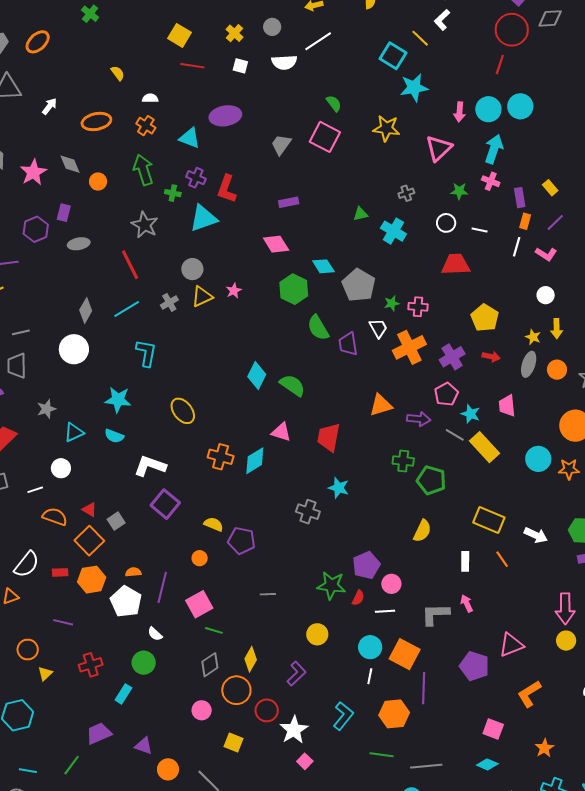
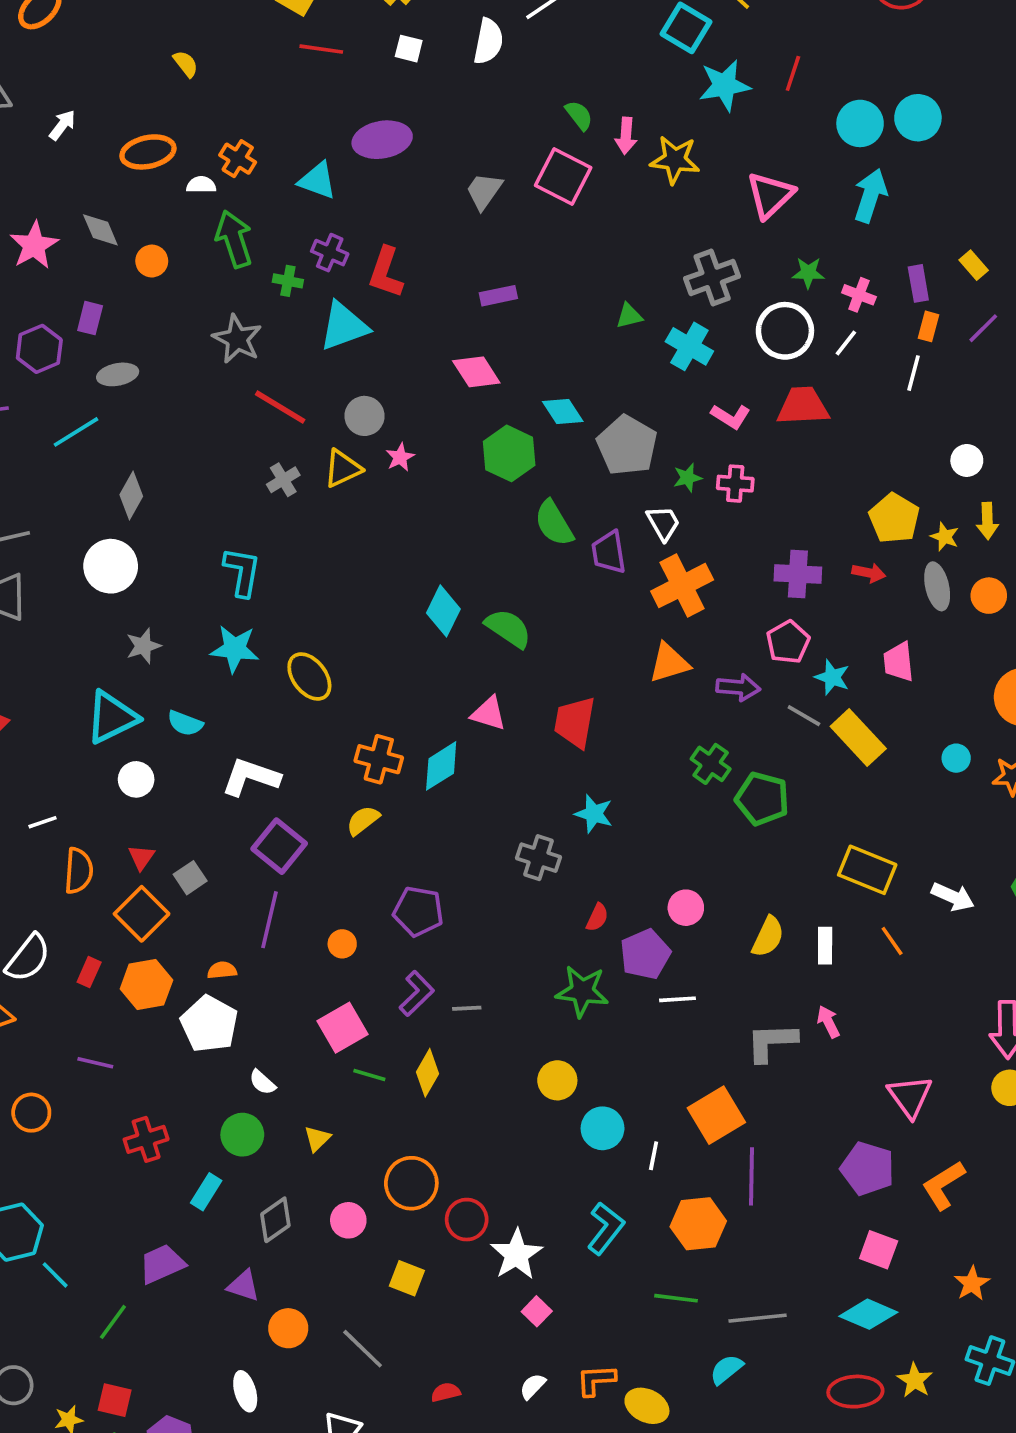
white semicircle: (284, 62) -> (488, 41), turned -75
red line: (500, 64) -> (793, 73), moved
white semicircle: (150, 98) -> (201, 185), moved
pink arrow: (460, 112) -> (626, 136), moved
pink cross: (491, 181) -> (859, 295), moved
gray cross: (406, 193) -> (712, 277), size x1.8
white circle: (446, 223) -> (785, 331), size x1.6
white line: (480, 230) -> (846, 343), turned -63
pink L-shape: (546, 254) -> (731, 416), moved
red line: (130, 265) -> (280, 407), moved, turned -32
gray circle: (192, 269) -> (365, 416), moved
cyan line: (127, 309) -> (76, 432), moved
yellow pentagon: (485, 318) -> (894, 518), moved
orange cross: (409, 347) -> (682, 586), moved
purple cross: (452, 357) -> (798, 574), turned 35
gray ellipse: (529, 364) -> (937, 586), turned -30
cyan star: (118, 400) -> (235, 649), moved
gray star: (46, 409) -> (143, 646), moved
cyan triangle: (74, 432) -> (112, 717), size x1.5
cyan circle: (538, 459) -> (956, 758), size x0.6
green cross: (403, 461) -> (711, 764), turned 30
white circle: (61, 468) -> (136, 779), moved
red triangle: (89, 510) -> (141, 857), turned 35
orange semicircle: (55, 517) -> (79, 871), turned 75
yellow semicircle: (214, 524) -> (363, 820), moved, turned -60
yellow semicircle: (422, 531) -> (768, 937), moved
red rectangle: (60, 572) -> (89, 972), turned -63
pink circle: (391, 584) -> (686, 908), moved
purple line: (162, 587) -> (270, 920), moved
red semicircle: (358, 598) -> (597, 917), moved
white line: (385, 611) -> (678, 999), moved
pink triangle: (511, 645) -> (910, 1096), turned -44
cyan circle: (370, 647) -> (603, 1128), moved
orange square: (405, 654) -> (716, 1115), turned 32
yellow diamond: (251, 659) -> (428, 1073), moved
gray diamond: (210, 665) -> (275, 1220), moved
purple pentagon: (474, 666) -> (868, 1169), moved
yellow triangle: (45, 674) -> (317, 1139), moved
purple L-shape: (297, 674) -> (417, 993), moved
cyan diamond: (487, 764) -> (868, 1314), size x1.4
cyan line: (28, 771) -> (55, 1275), moved, turned 36

